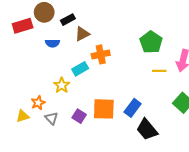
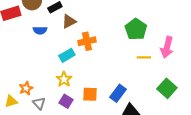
yellow star: (62, 85) -> (64, 79), moved
orange square: (104, 109) -> (90, 94), size x0.7

